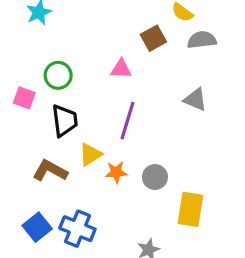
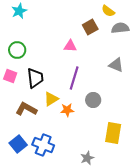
green circle: (58, 75) -> (17, 50), moved
pink square: (24, 98) -> (10, 76), moved
gray circle: (155, 177) -> (93, 100), moved

